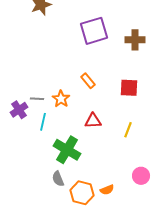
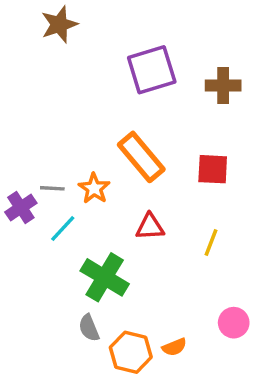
orange rectangle: (88, 81) -> (141, 157), size x1.8
cyan line: (43, 122) -> (63, 228), turned 30

